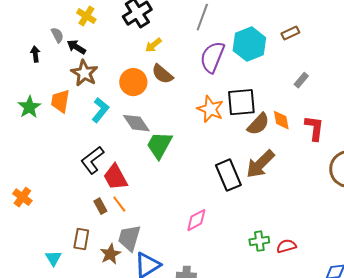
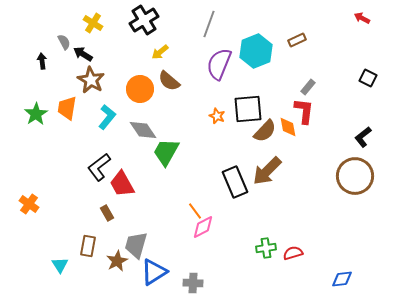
orange star: (210, 109) -> (217, 116), size x0.6
red L-shape: (314, 128) -> (304, 111), moved
orange line: (119, 204) -> (195, 211), moved

